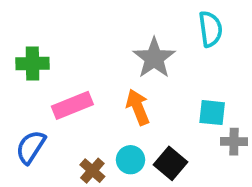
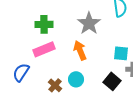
green cross: (32, 64) -> (44, 24), moved
black square: (170, 163) -> (112, 81), moved

